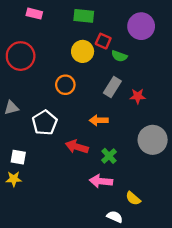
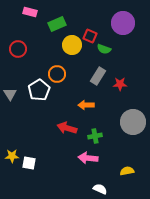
green rectangle: (84, 16) -> (57, 24), moved, turned -30
red circle: (21, 56) -> (18, 49), size x0.7
gray triangle: (11, 108) -> (10, 94), turned -48
white pentagon: (45, 123) -> (39, 90), moved
green cross: (109, 156) -> (95, 136), turned 32
white square: (18, 157) -> (29, 163), moved
yellow semicircle: (133, 198) -> (127, 171), moved, turned 128

